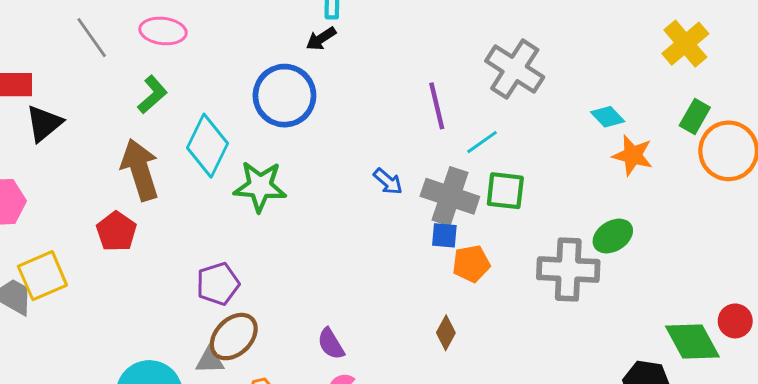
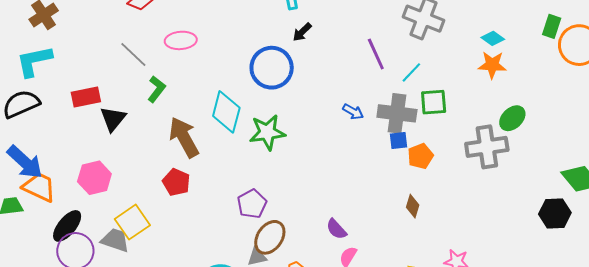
black arrow: (321, 39) -> (302, 32), moved
green L-shape: (152, 95) -> (157, 89), moved
orange star: (633, 155) -> (492, 65), moved

